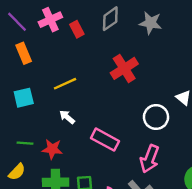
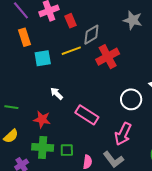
gray diamond: (110, 19) -> (91, 35), moved
yellow line: (65, 84) -> (71, 51), moved
cyan square: (24, 98) -> (43, 58), moved
green line: (25, 143) -> (11, 107), moved

